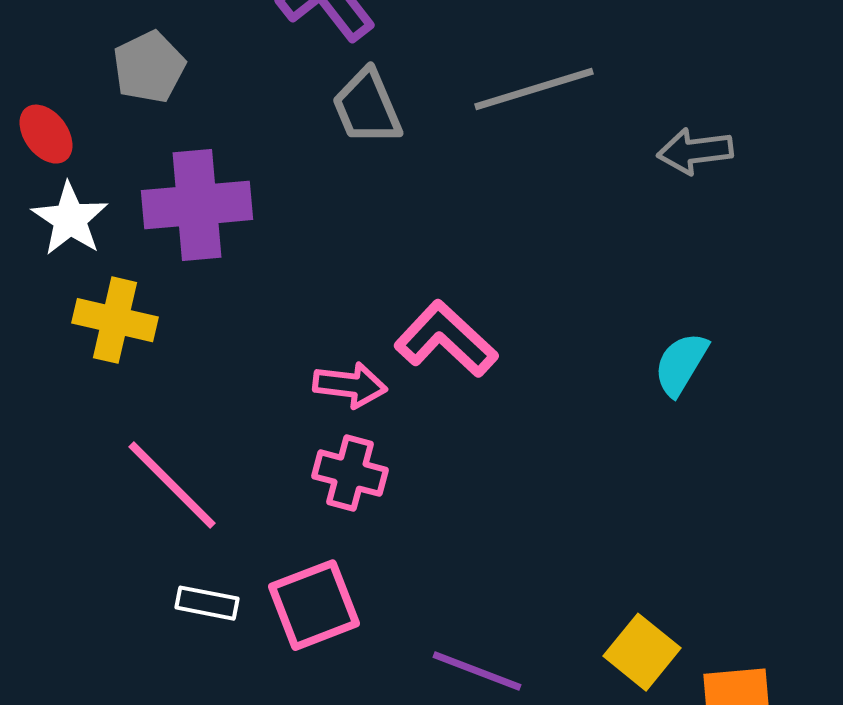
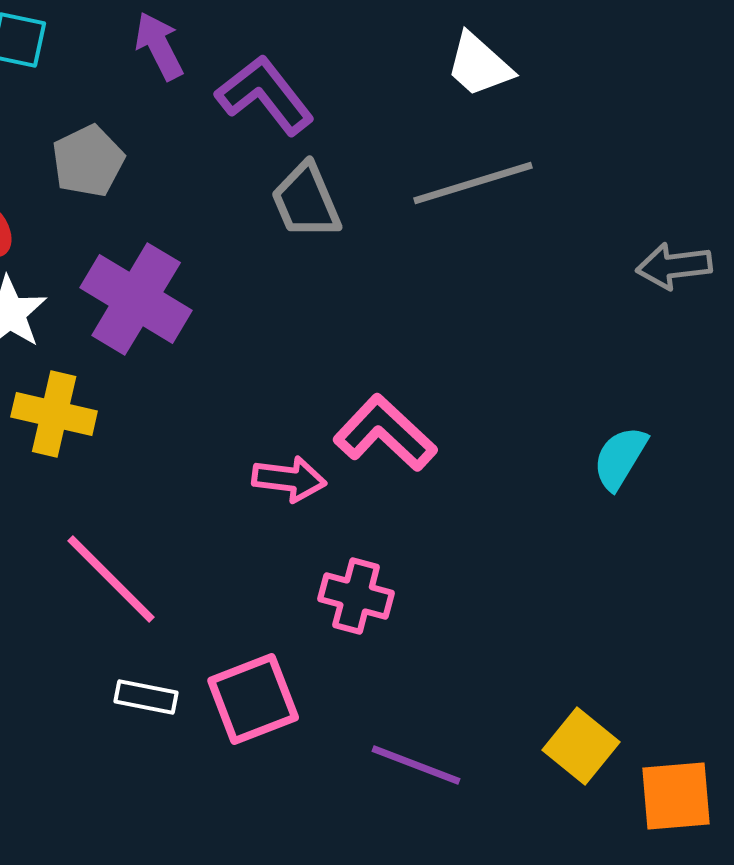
gray arrow: (695, 151) -> (674, 266), moved
purple cross: (197, 205) -> (136, 299), turned 36
pink cross: (350, 473) -> (356, 596), moved

